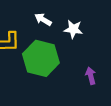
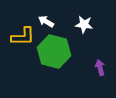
white arrow: (43, 19) -> (46, 21), moved

